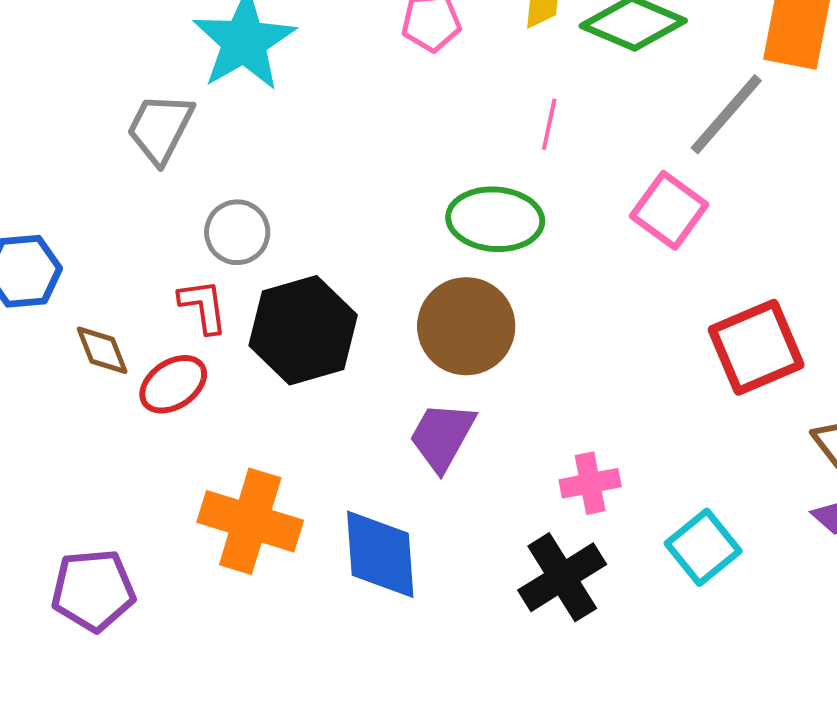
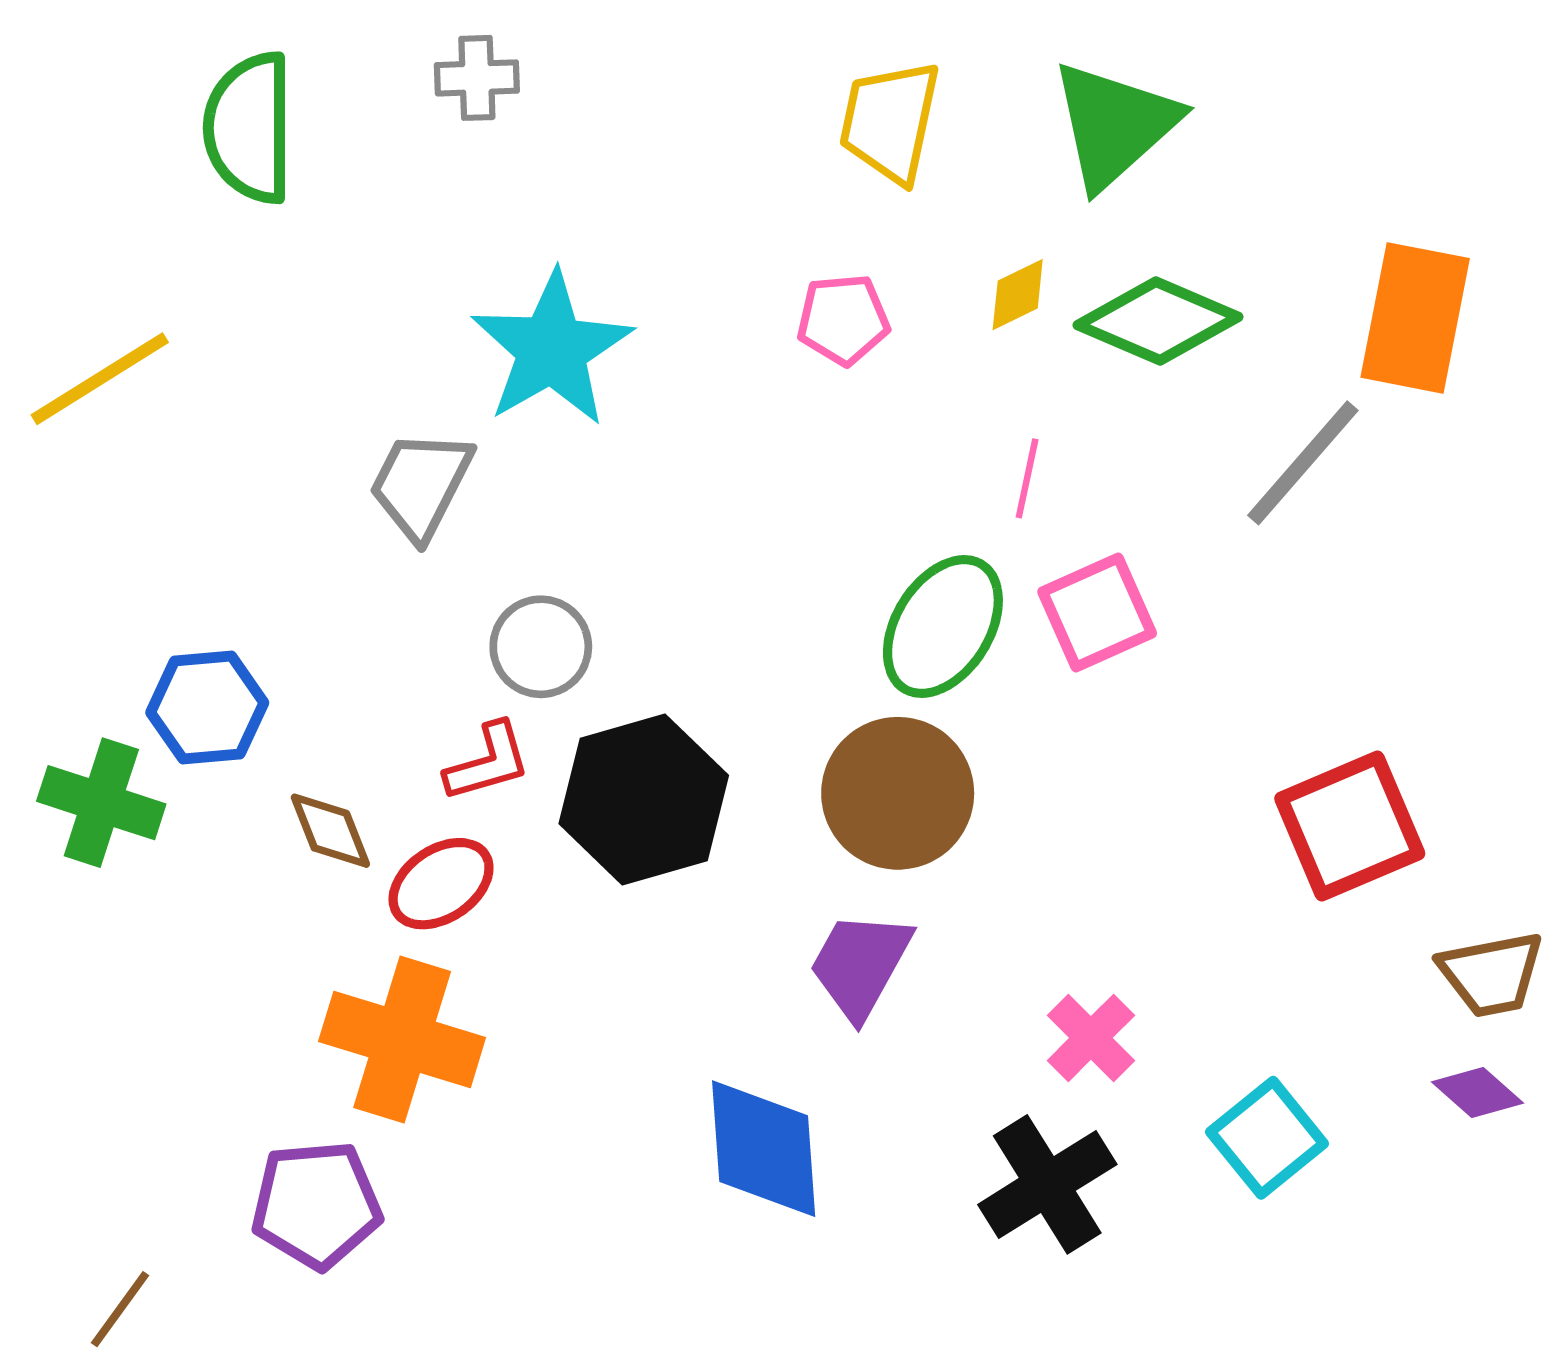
pink square: (669, 210) -> (1097, 612), moved, turned 30
green ellipse: (495, 219) -> (943, 627), turned -62
red L-shape: (203, 306) -> (488, 762), turned 82
pink cross: (590, 483) -> (1091, 1038), turned -34
orange cross: (250, 521) -> (402, 1040), moved

